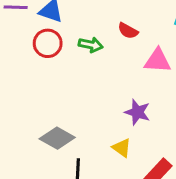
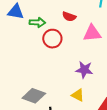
red circle: (48, 43) -> (52, 39), moved
green arrow: (91, 45) -> (37, 22), moved

